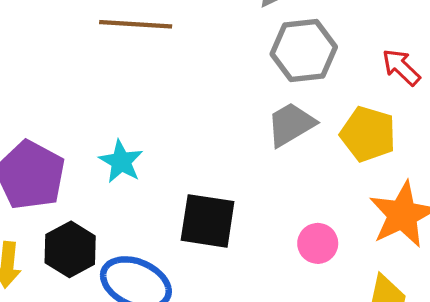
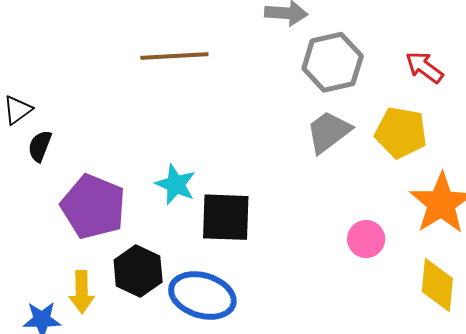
black square: (208, 221) -> (226, 217), moved

